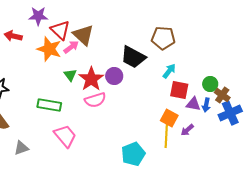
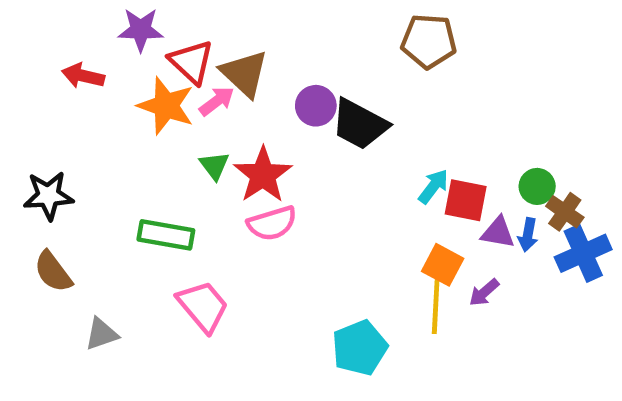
brown pentagon: (163, 38) -> (429, 41), moved
cyan arrow: (169, 71) -> (433, 186), moved
purple circle: (114, 76) -> (316, 106), moved

